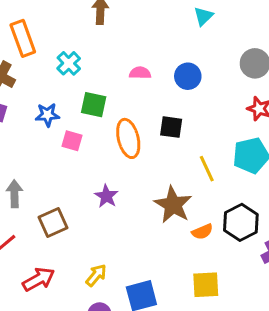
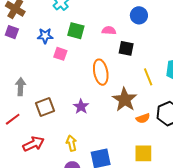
pink semicircle: (140, 73) -> (109, 30), moved
orange ellipse: (128, 138) -> (101, 72), moved
purple star: (106, 196) -> (81, 107), moved
yellow arrow: (96, 275) -> (71, 143), turned -56

